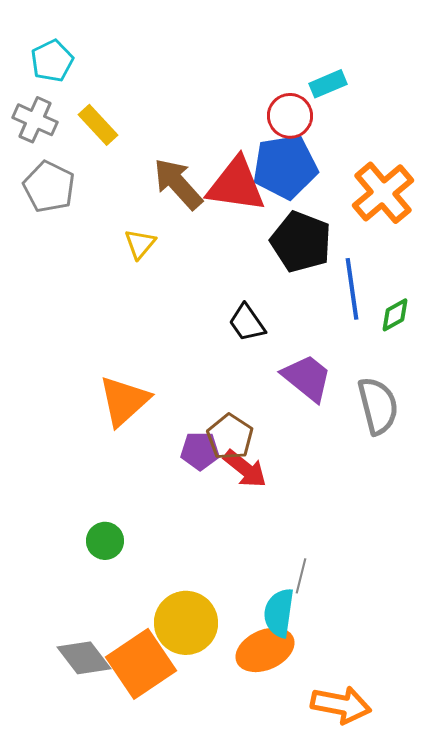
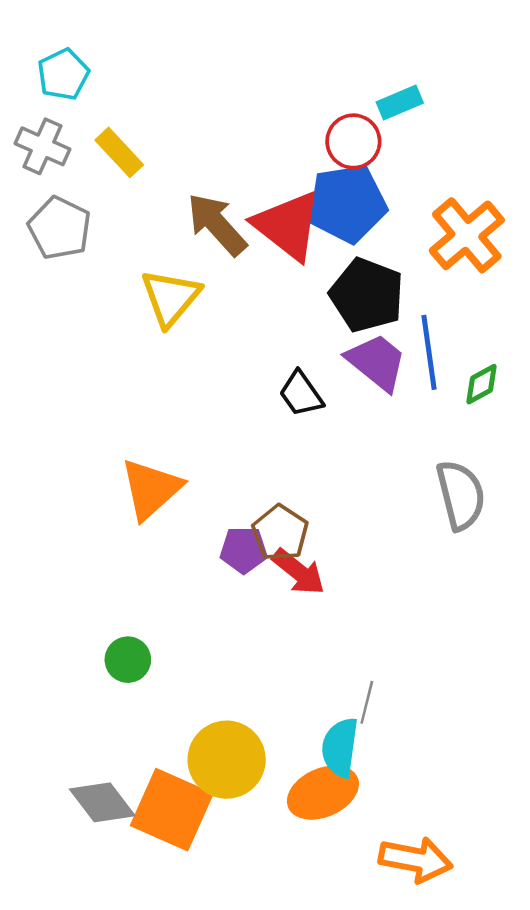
red triangle: (236, 185) -> (288, 226), turned 30
yellow triangle: (140, 244) -> (171, 298), size x1.6
purple trapezoid: (307, 378) -> (377, 362), moved
orange square: (141, 664) -> (172, 810), turned -32

